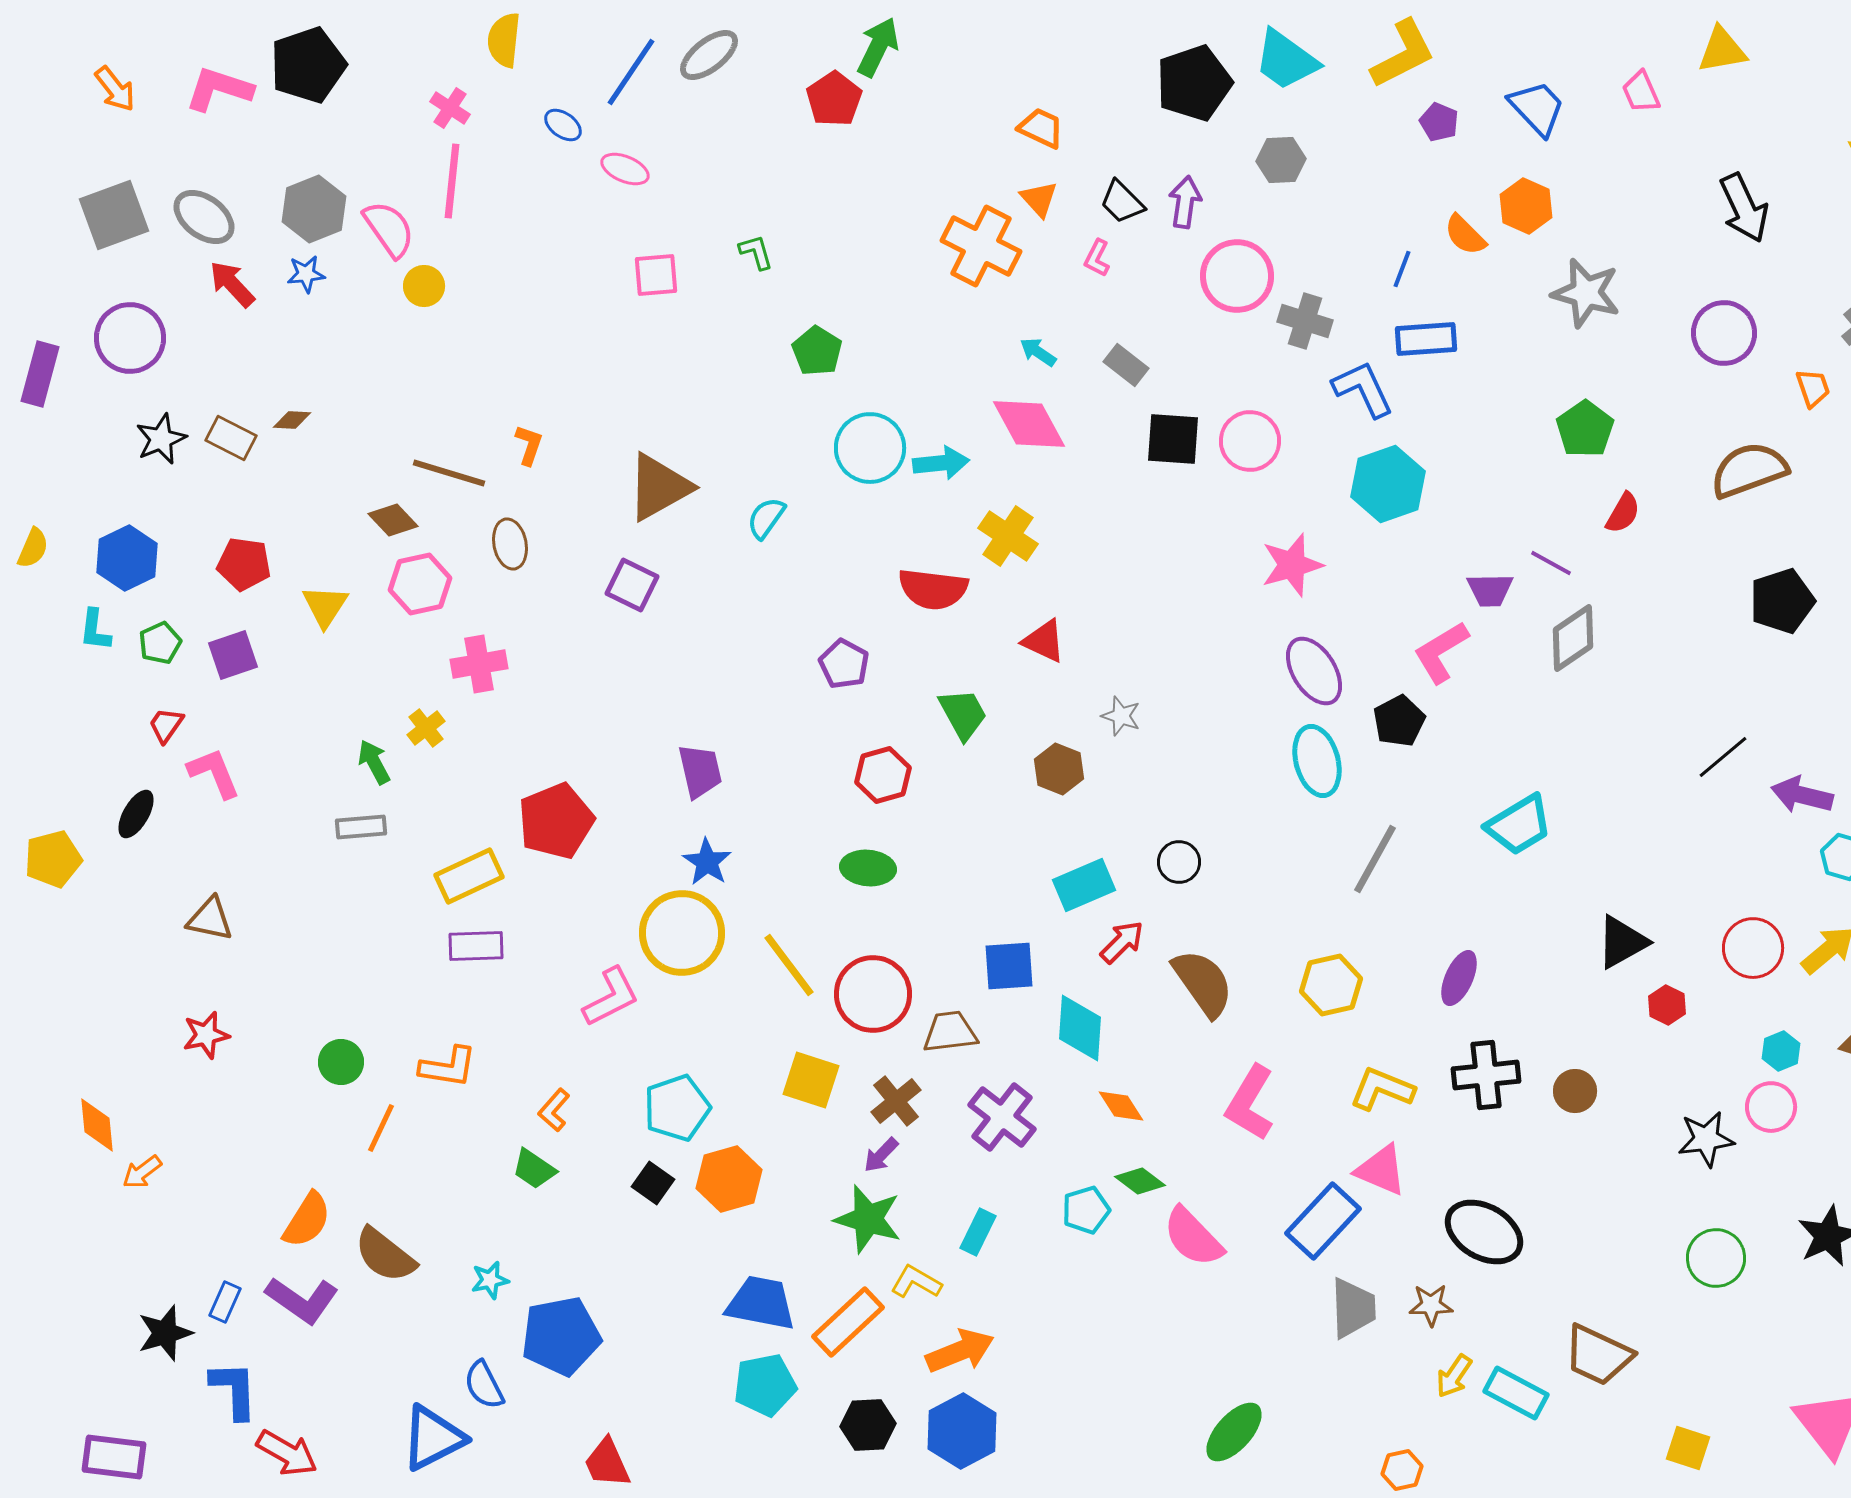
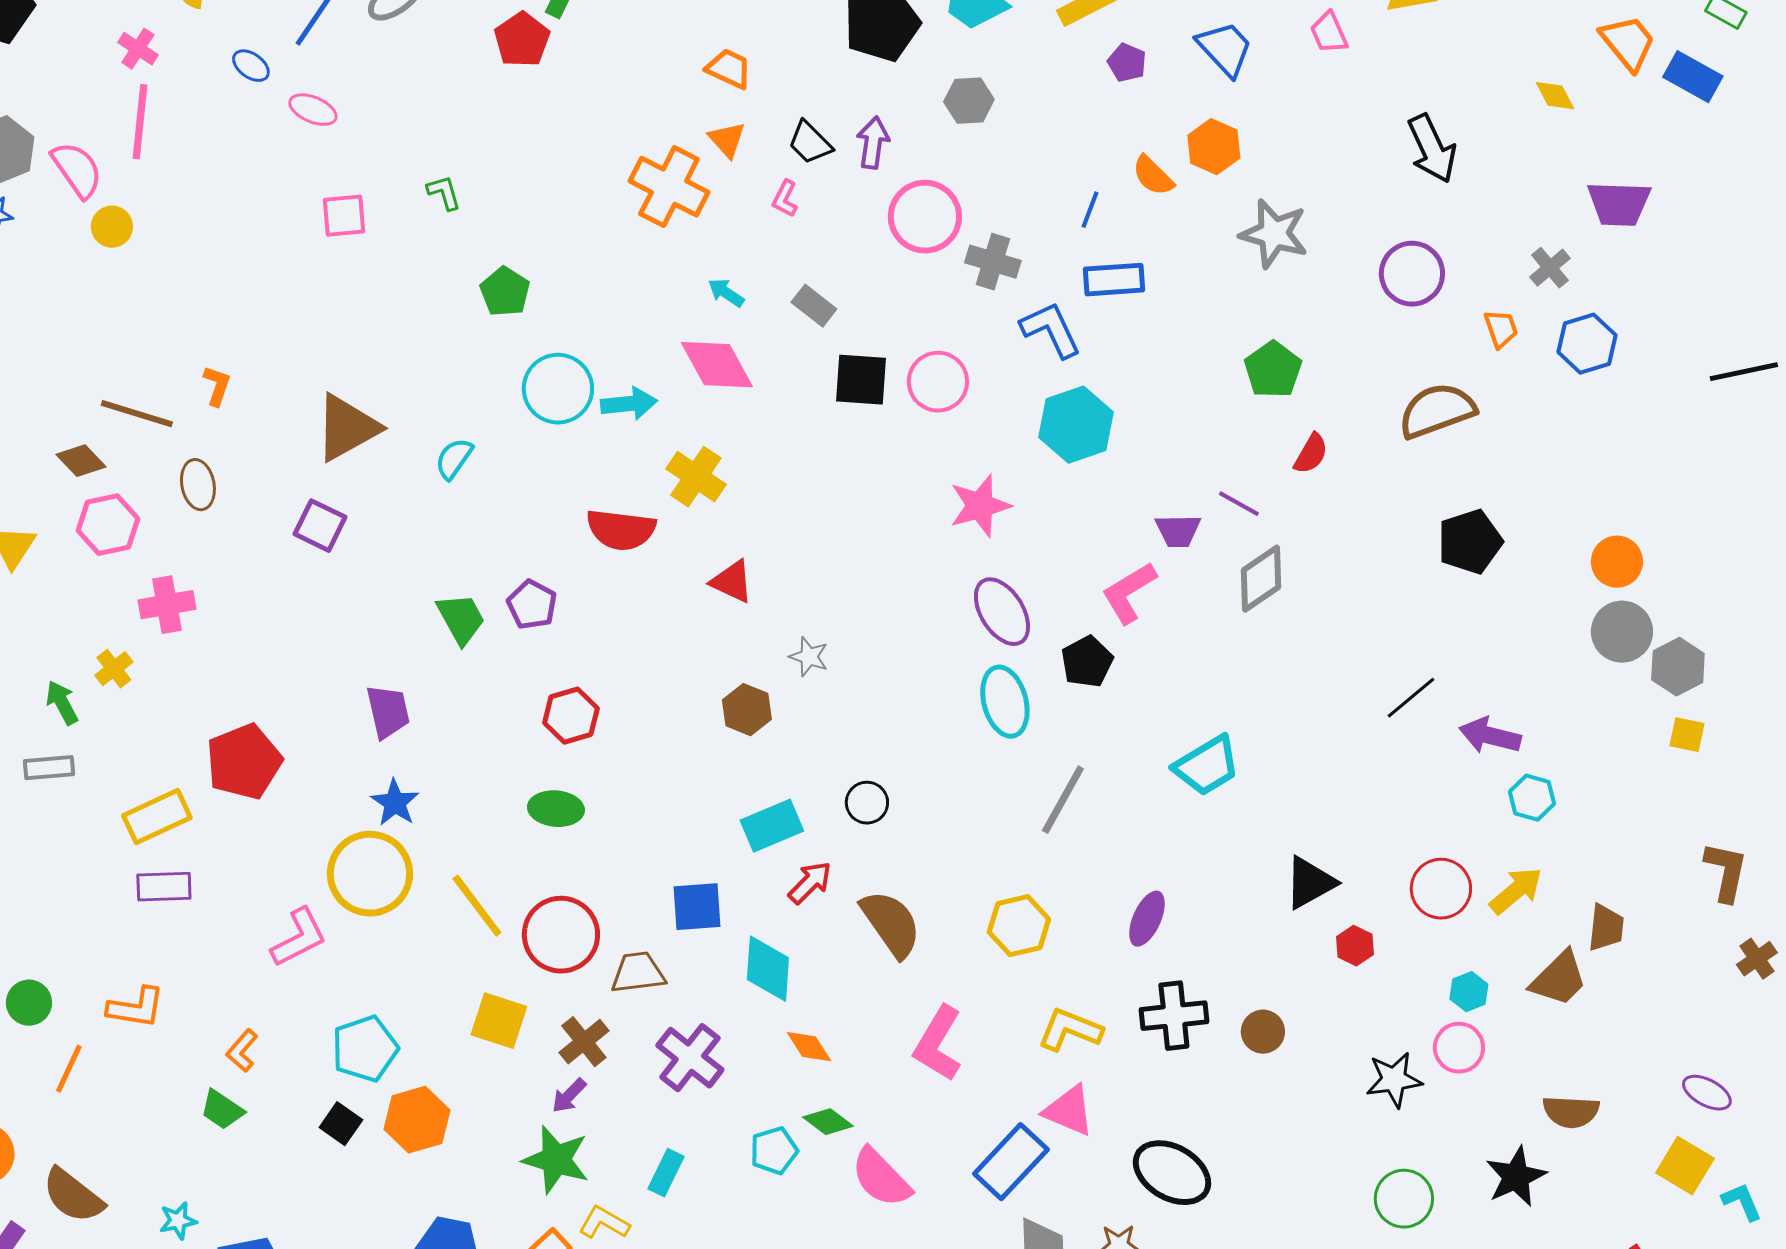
green trapezoid: (963, 714) -> (461, 619), moved

